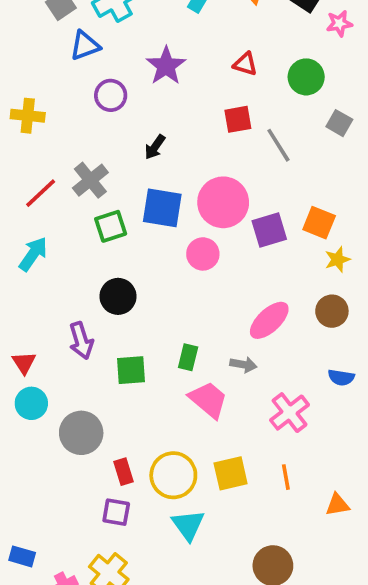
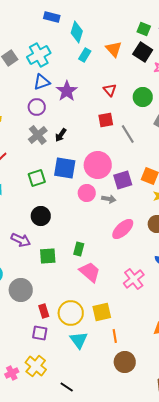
blue triangle: (85, 46) -> (42, 82), moved
red triangle: (245, 64) -> (110, 90), turned 32
gray cross: (90, 180) -> (38, 135), moved
purple arrow: (81, 341) -> (21, 240), turned -48
gray arrow: (243, 365) -> (109, 199), moved
orange line: (286, 477) -> (115, 336), moved

